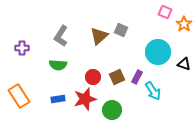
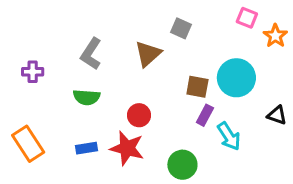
gray square: (121, 30) -> (181, 28), moved
black triangle: (184, 64) -> (277, 115), moved
brown square: (117, 77) -> (197, 87), moved, turned 35
red star: (85, 99) -> (127, 148), turned 30
green circle: (112, 110) -> (182, 165), moved

